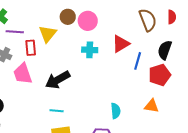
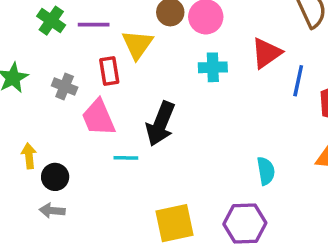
purple line: (15, 32) -> (94, 25), moved
black arrow: (58, 80) -> (160, 124), turned -35
cyan line: (57, 111) -> (126, 158), moved

